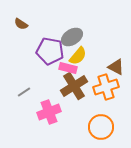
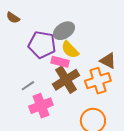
yellow semicircle: (78, 56) -> (70, 50), turned 96
gray line: (24, 92) -> (28, 86), moved

